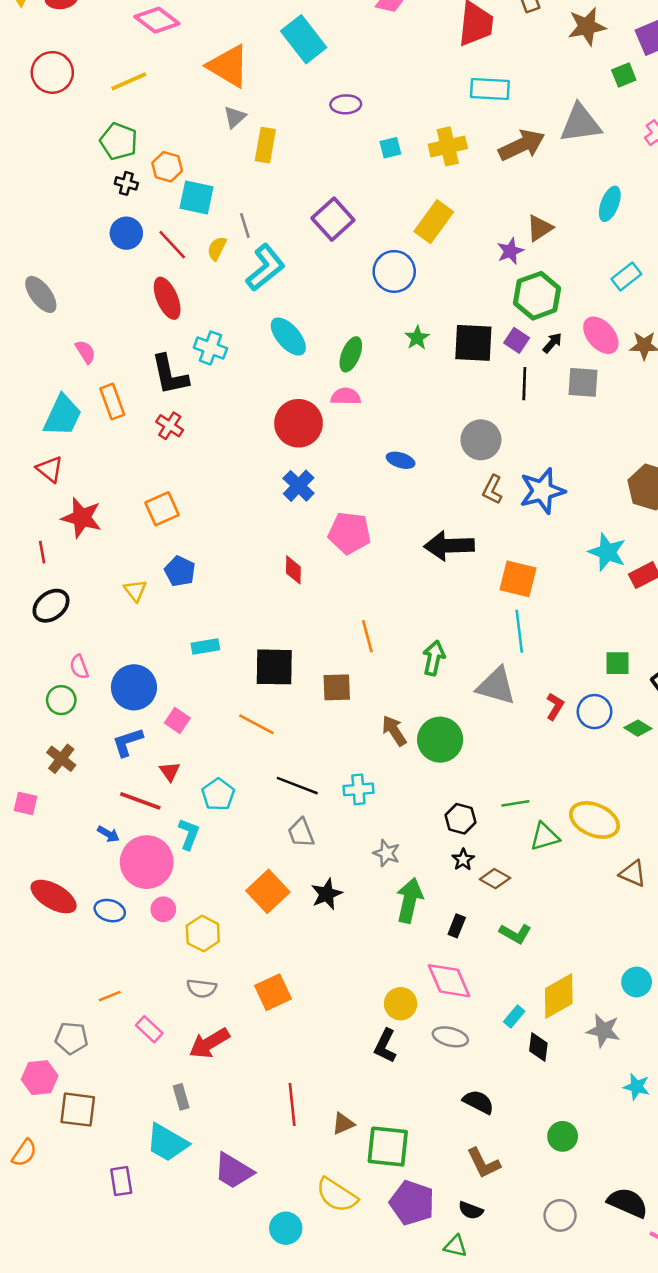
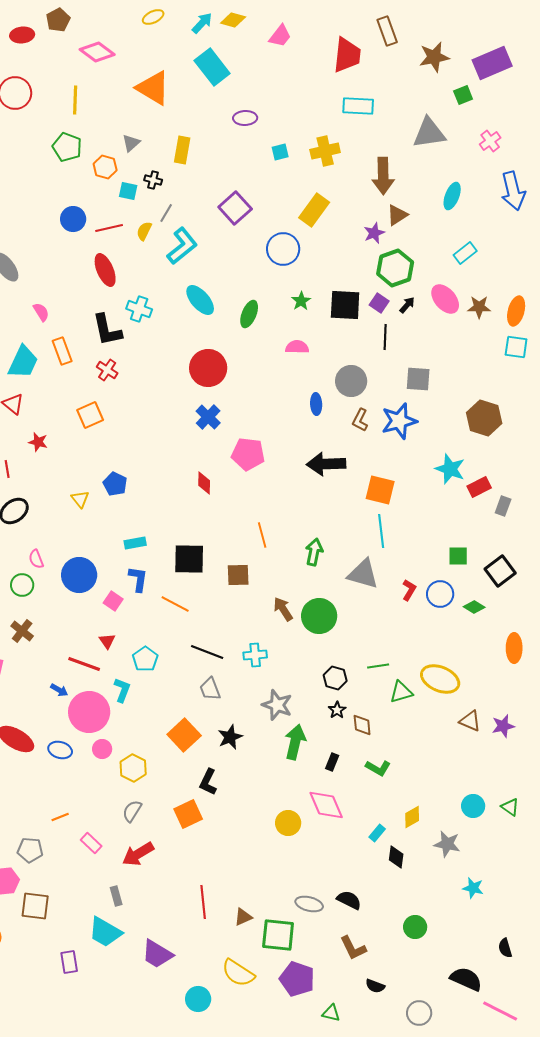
yellow line: (129, 81) -> (75, 100), turned -64
gray triangle: (235, 117) -> (131, 143), moved
brown arrow: (522, 145) -> (383, 176), moved, turned 114
black cross: (126, 183) -> (153, 180), moved
cyan square: (196, 197) -> (128, 191), size x0.7
gray line: (245, 226) -> (166, 213), turned 48
red line: (172, 245) -> (109, 228), turned -60
gray square: (583, 382) -> (418, 379), moved
pink semicircle: (346, 396) -> (297, 347), moved
blue ellipse: (401, 460) -> (316, 404), moved, turned 70
orange square: (162, 509) -> (90, 415), moved
red star: (82, 518) -> (38, 442), size x0.6
blue L-shape: (128, 742) -> (138, 579), moved, turned 116
gray star: (387, 853) -> (277, 705), size x1.4
brown diamond: (495, 879) -> (362, 725), turned 55
gray semicircle: (202, 988) -> (132, 811), turned 115
yellow diamond: (559, 996) -> (412, 817), size x0.6
gray ellipse: (450, 1037) -> (309, 904), moved
black L-shape: (385, 1046) -> (208, 782), moved
black semicircle: (471, 1210) -> (375, 986), moved
gray circle: (560, 1215) -> (419, 1013), moved

